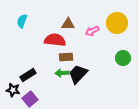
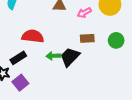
red semicircle: (55, 40) -> (33, 36), moved
brown rectangle: (66, 57) -> (87, 38), moved

